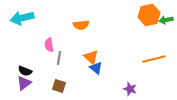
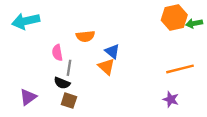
orange semicircle: (81, 25) -> (85, 36), moved
blue triangle: (96, 68) -> (112, 51), moved
black semicircle: (25, 71) -> (62, 83), moved
purple star: (130, 89) -> (171, 99), moved

